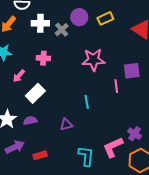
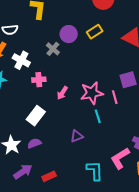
white cross: (40, 23) -> (21, 60), moved, turned 36
pink star: (93, 60) -> (92, 93), moved
pink arrow: (19, 76) -> (62, 93), moved
cyan line: (87, 102) -> (98, 116), moved
purple triangle: (66, 125) -> (77, 136), moved

